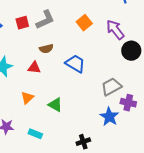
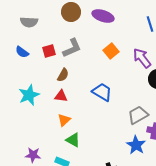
brown semicircle: (46, 49) -> (63, 75), moved, turned -48
orange triangle: (27, 98) -> (64, 120), moved
green triangle: (55, 105) -> (73, 140), moved

